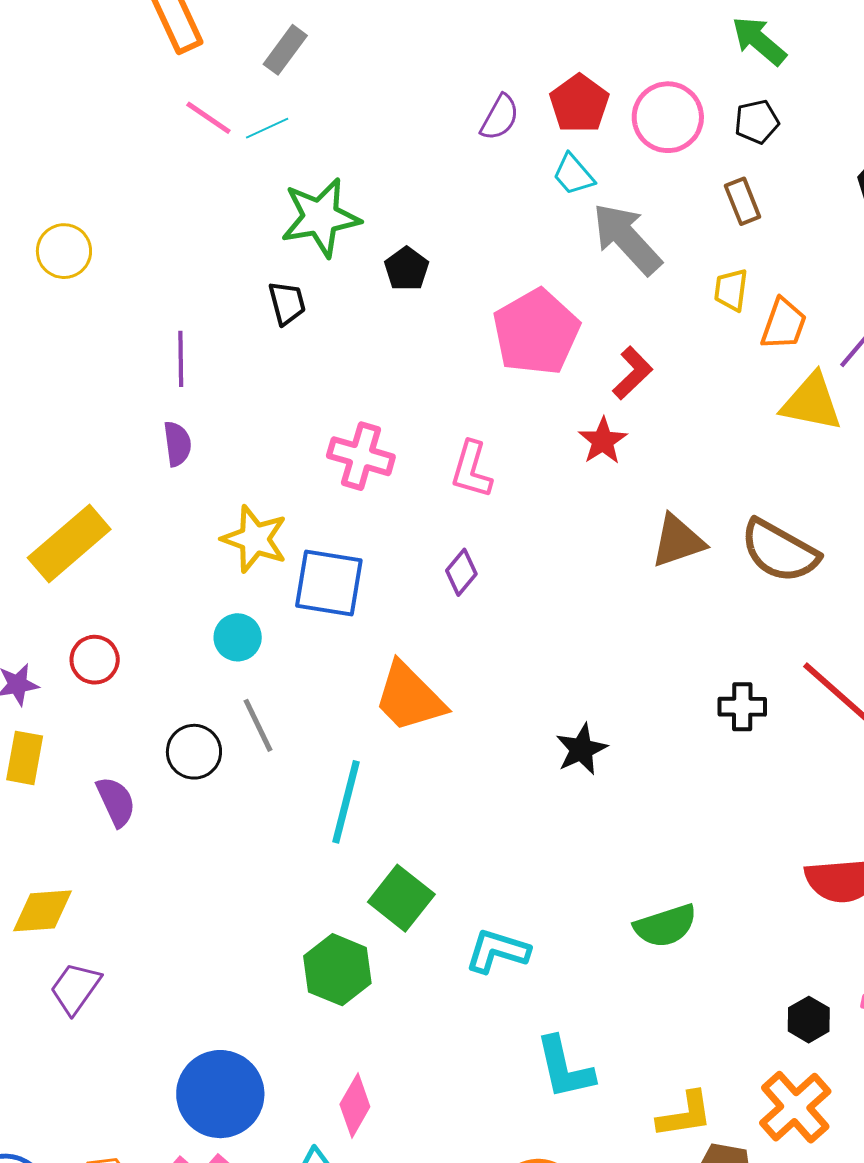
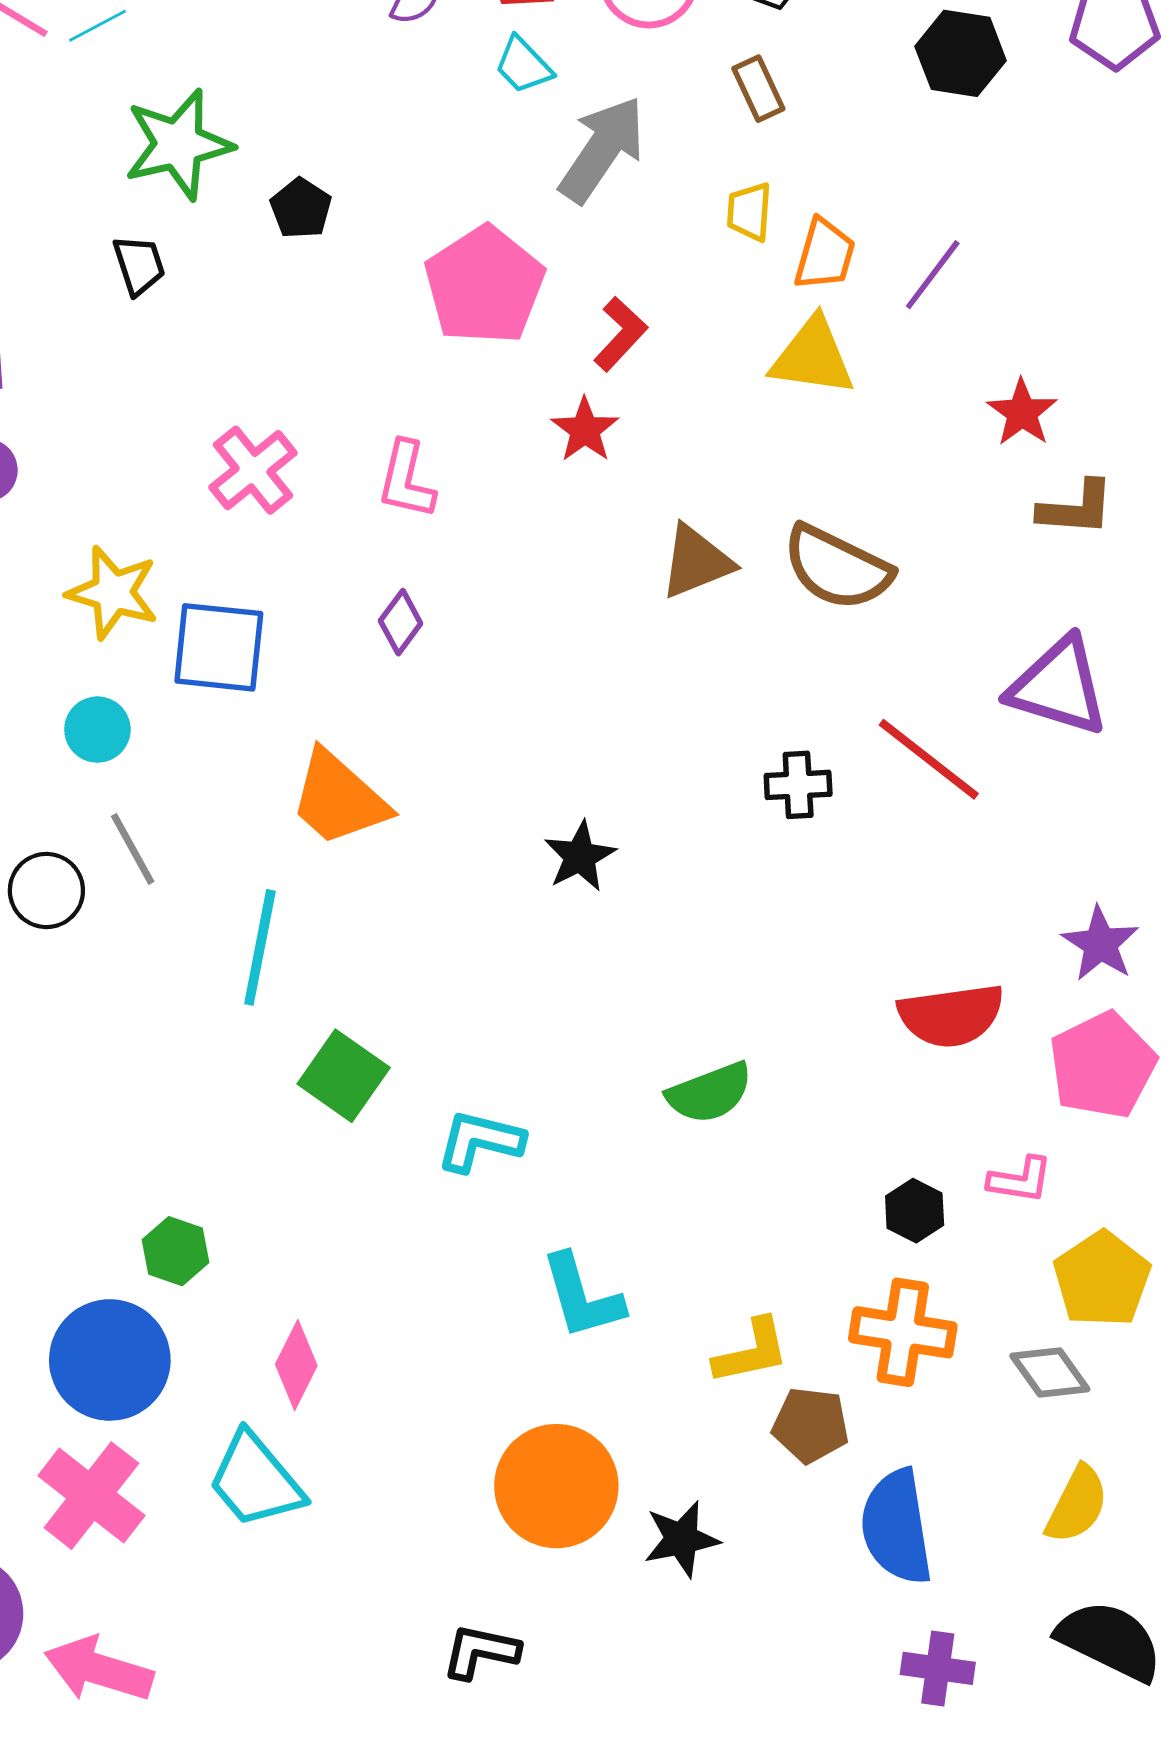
gray arrow: (627, 239) -> (602, 149), turned 80
yellow triangle: (812, 402) -> (813, 357), moved
pink cross: (361, 456) -> (253, 470), turned 38
green hexagon: (337, 970) -> (176, 1251), moved, size x0.7
orange cross: (795, 1107) -> (903, 1332), turned -36

